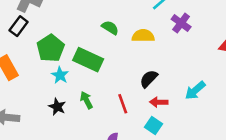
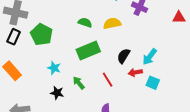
green pentagon: (51, 48) -> (42, 34), moved
green rectangle: (88, 60) -> (88, 50), moved, turned -35
cyan arrow: (195, 90) -> (150, 57), moved
cyan square: (154, 126) -> (153, 83), moved

